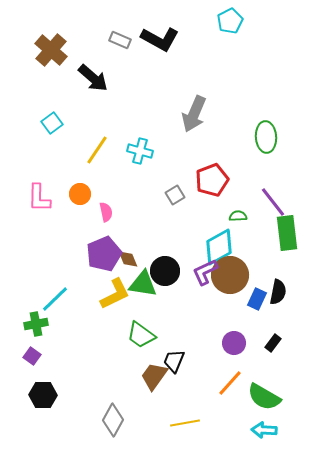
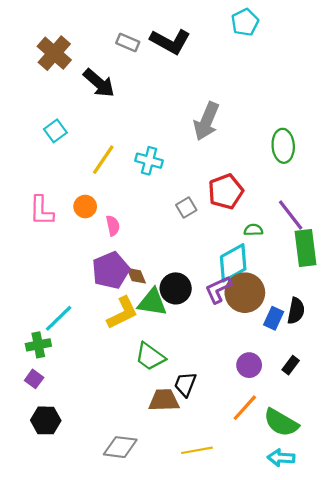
brown trapezoid: (154, 376) -> (164, 400), turned 52
gray diamond: (113, 420) -> (120, 447), turned 68

